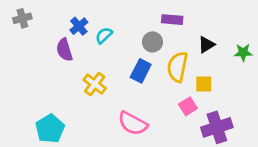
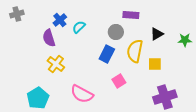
yellow cross: (95, 84) -> (56, 64), moved
pink square: (188, 106) -> (119, 81), moved
pink semicircle: (133, 123) -> (82, 94), moved

